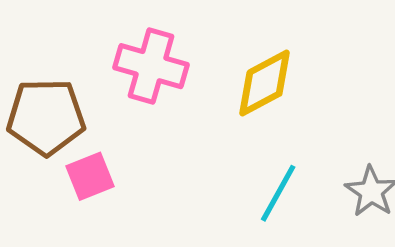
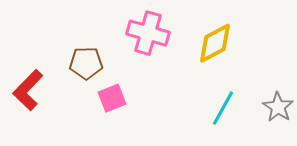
brown pentagon: (46, 117) -> (86, 63), size x0.7

